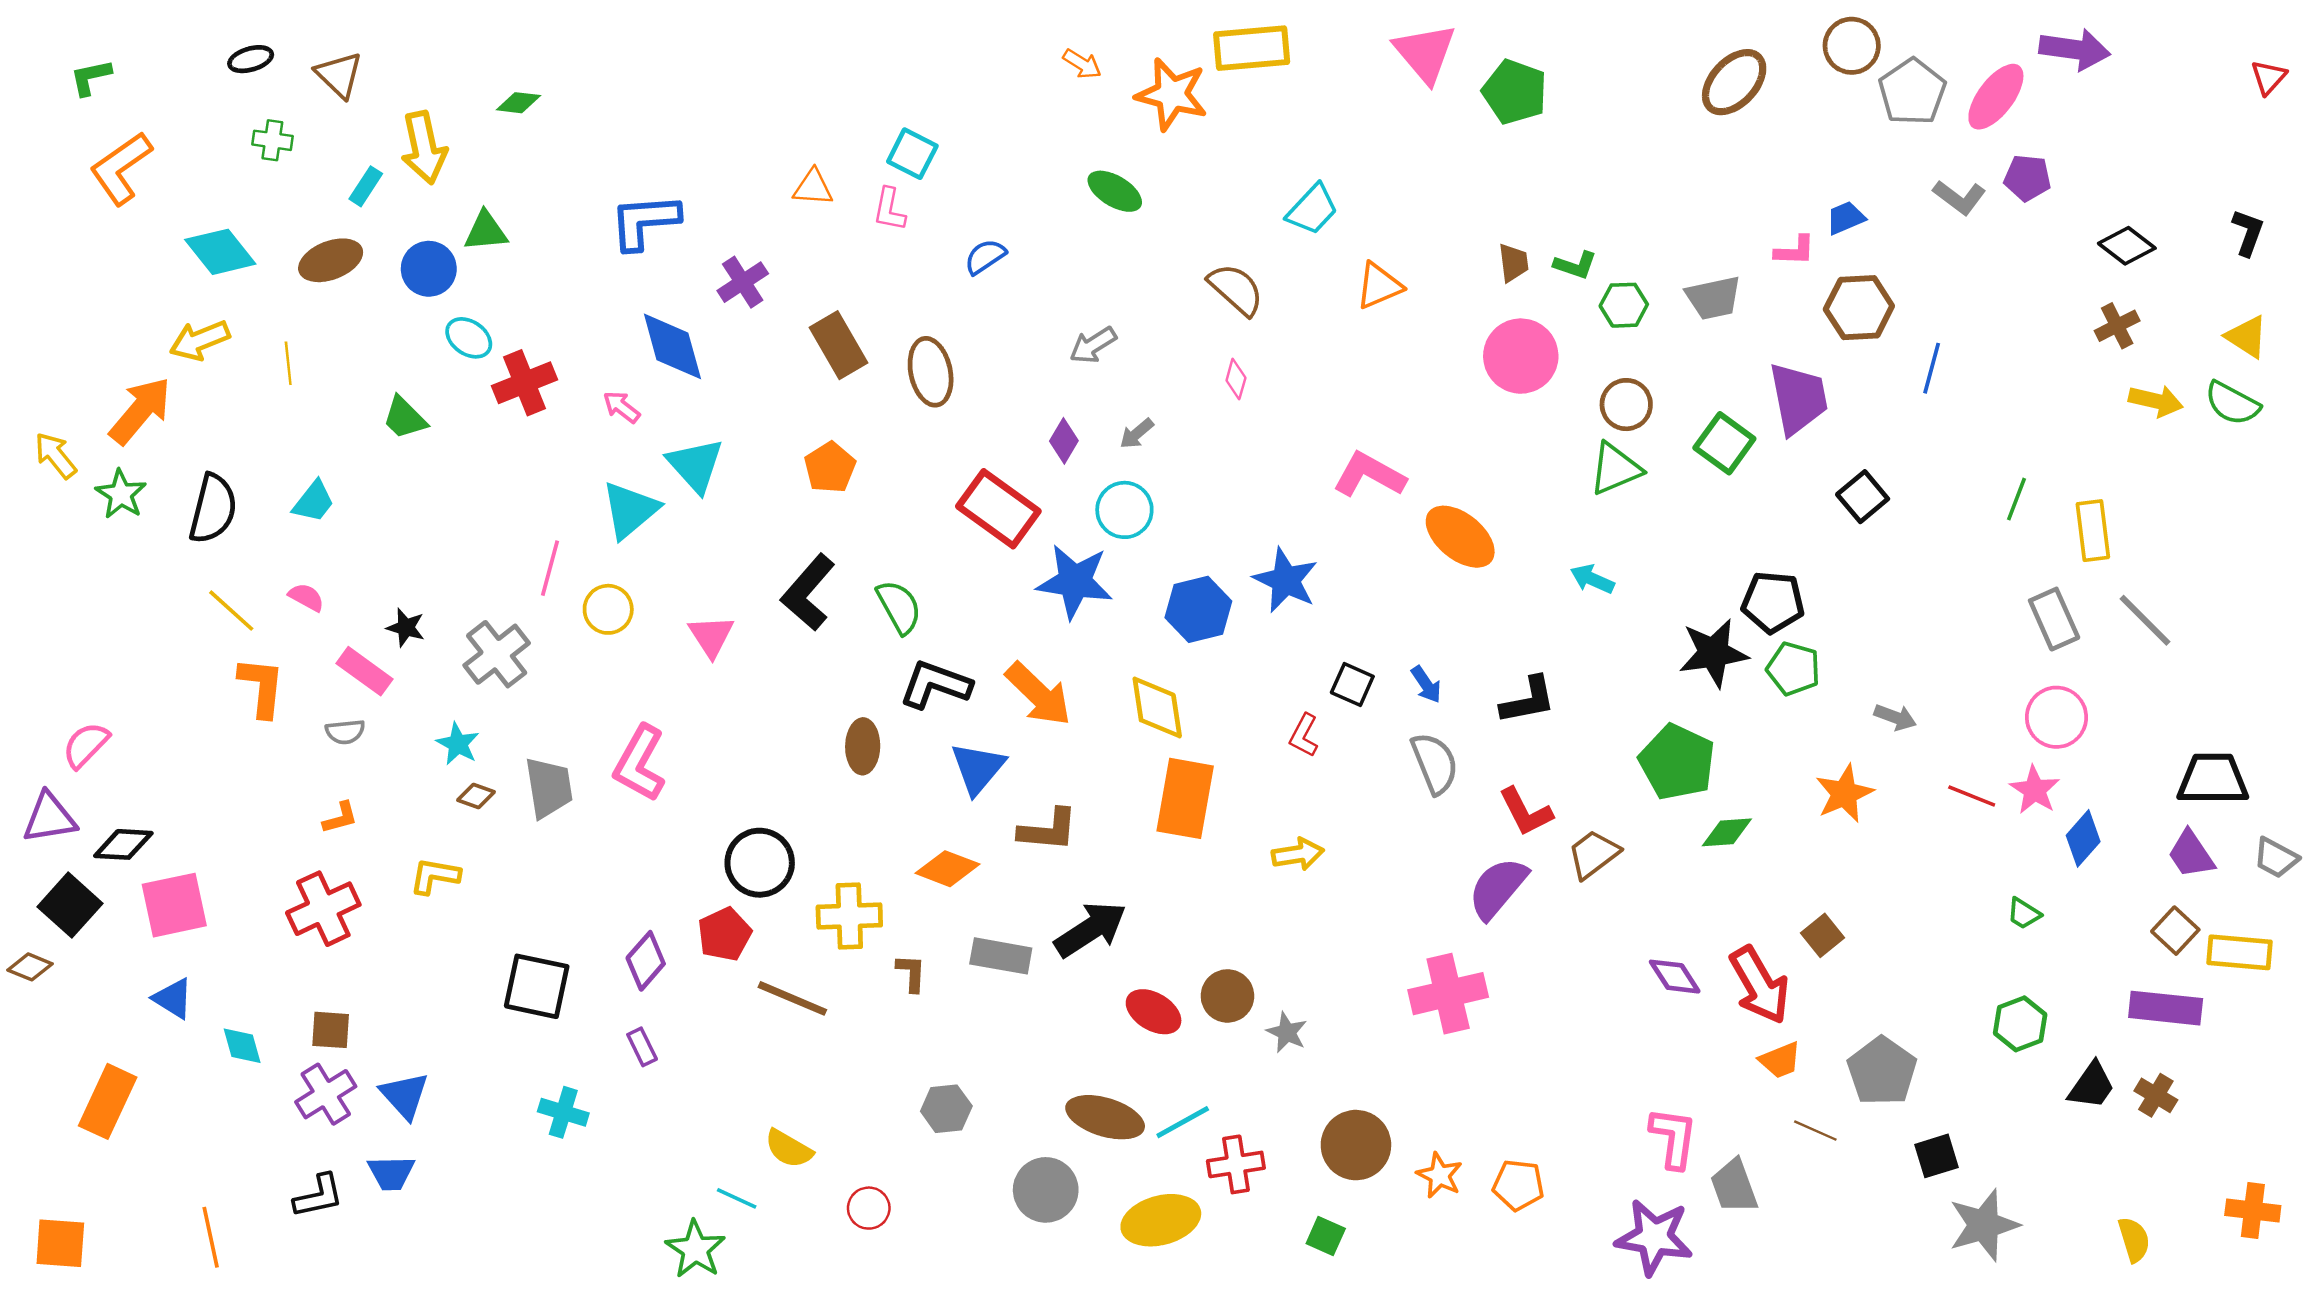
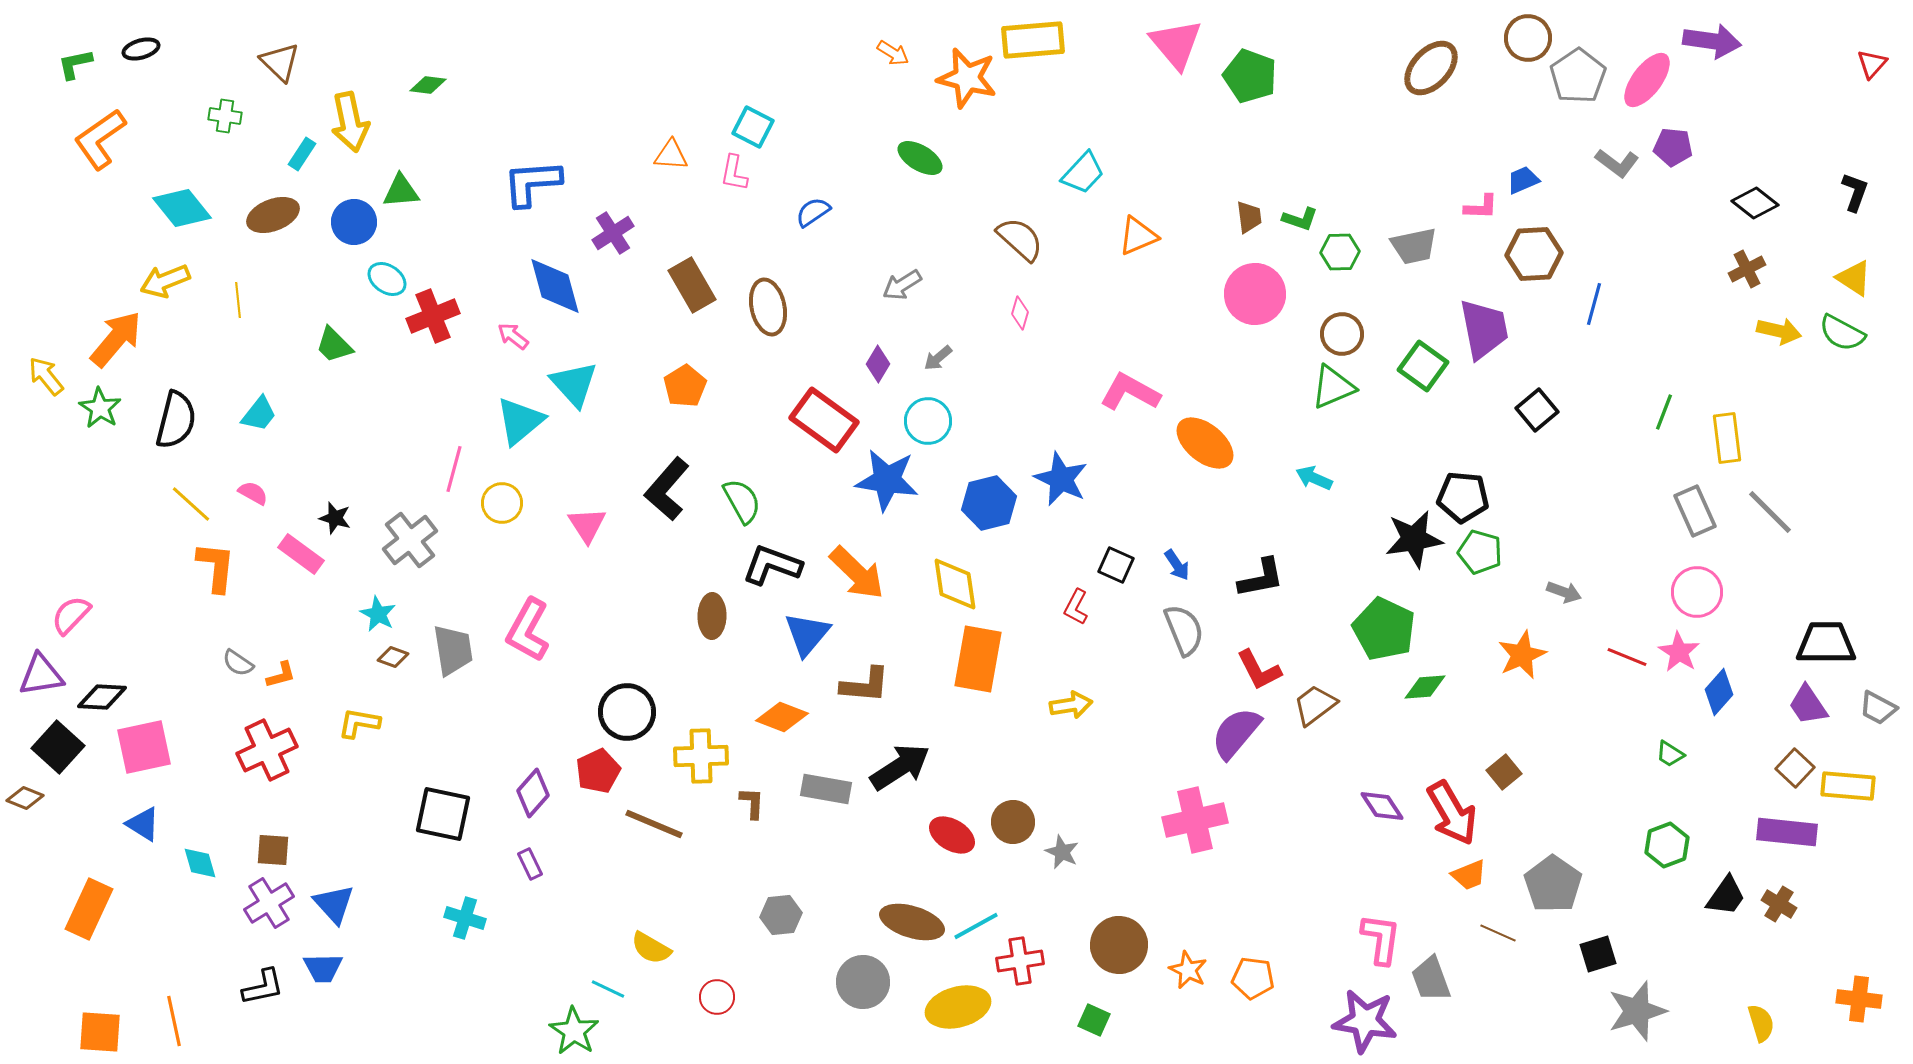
black ellipse: (251, 59) -> (141, 49), moved
gray semicircle: (345, 732) -> (238, 663), moved, turned 40
orange square: (60, 1243) -> (100, 1032), moved

